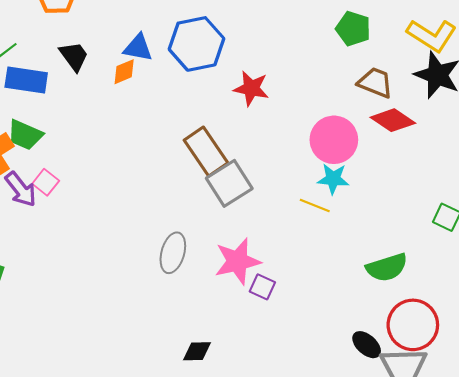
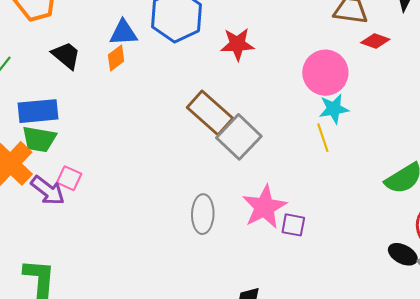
blue rectangle: (26, 80) -> (38, 111), moved
red diamond: (393, 120) -> (375, 41), size x0.7
yellow line: (315, 205) -> (323, 138), turned 64

